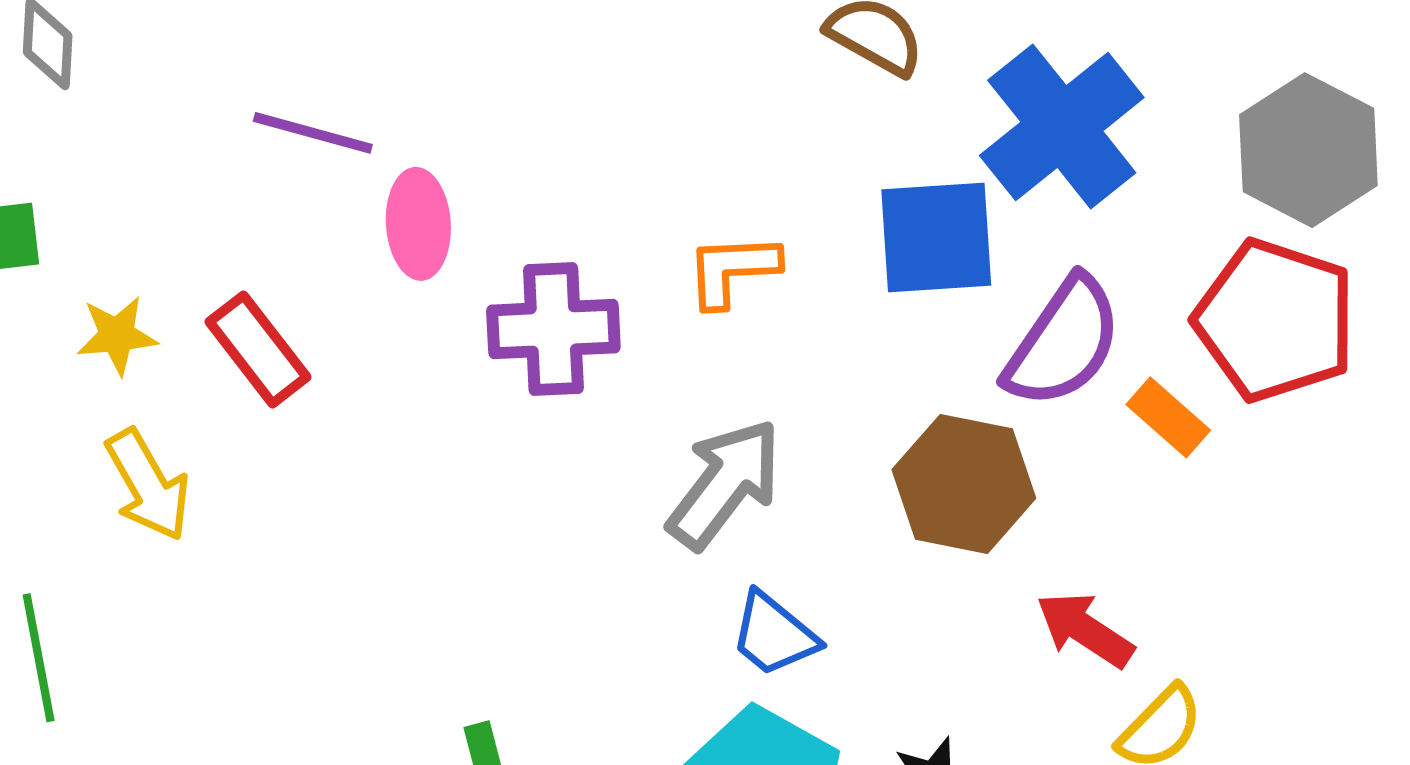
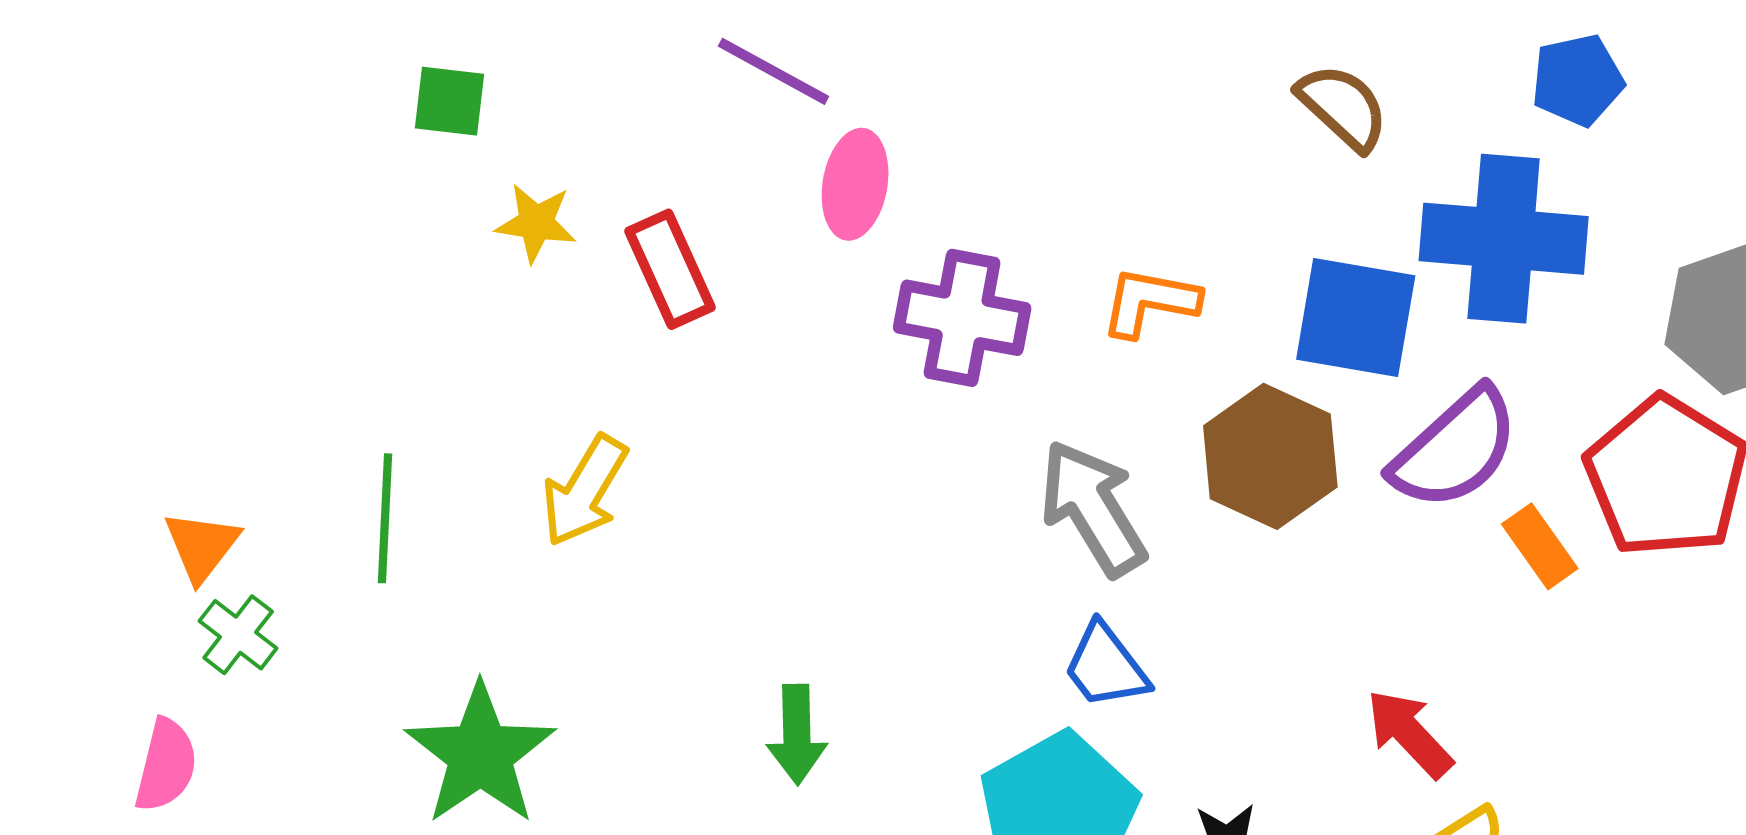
blue cross: (1062, 126) -> (1504, 239), turned 30
gray arrow: (725, 484) -> (1093, 508), turned -82
brown hexagon: (964, 484) -> (1270, 456), moved
yellow arrow: (148, 485) -> (585, 491), moved, turned 47

